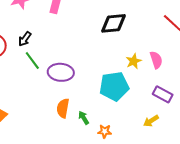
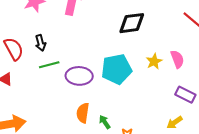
black arrow: (25, 39) -> (41, 43), turned -49
green line: (32, 60) -> (49, 65), turned -66
cyan pentagon: (114, 86) -> (117, 69), moved

